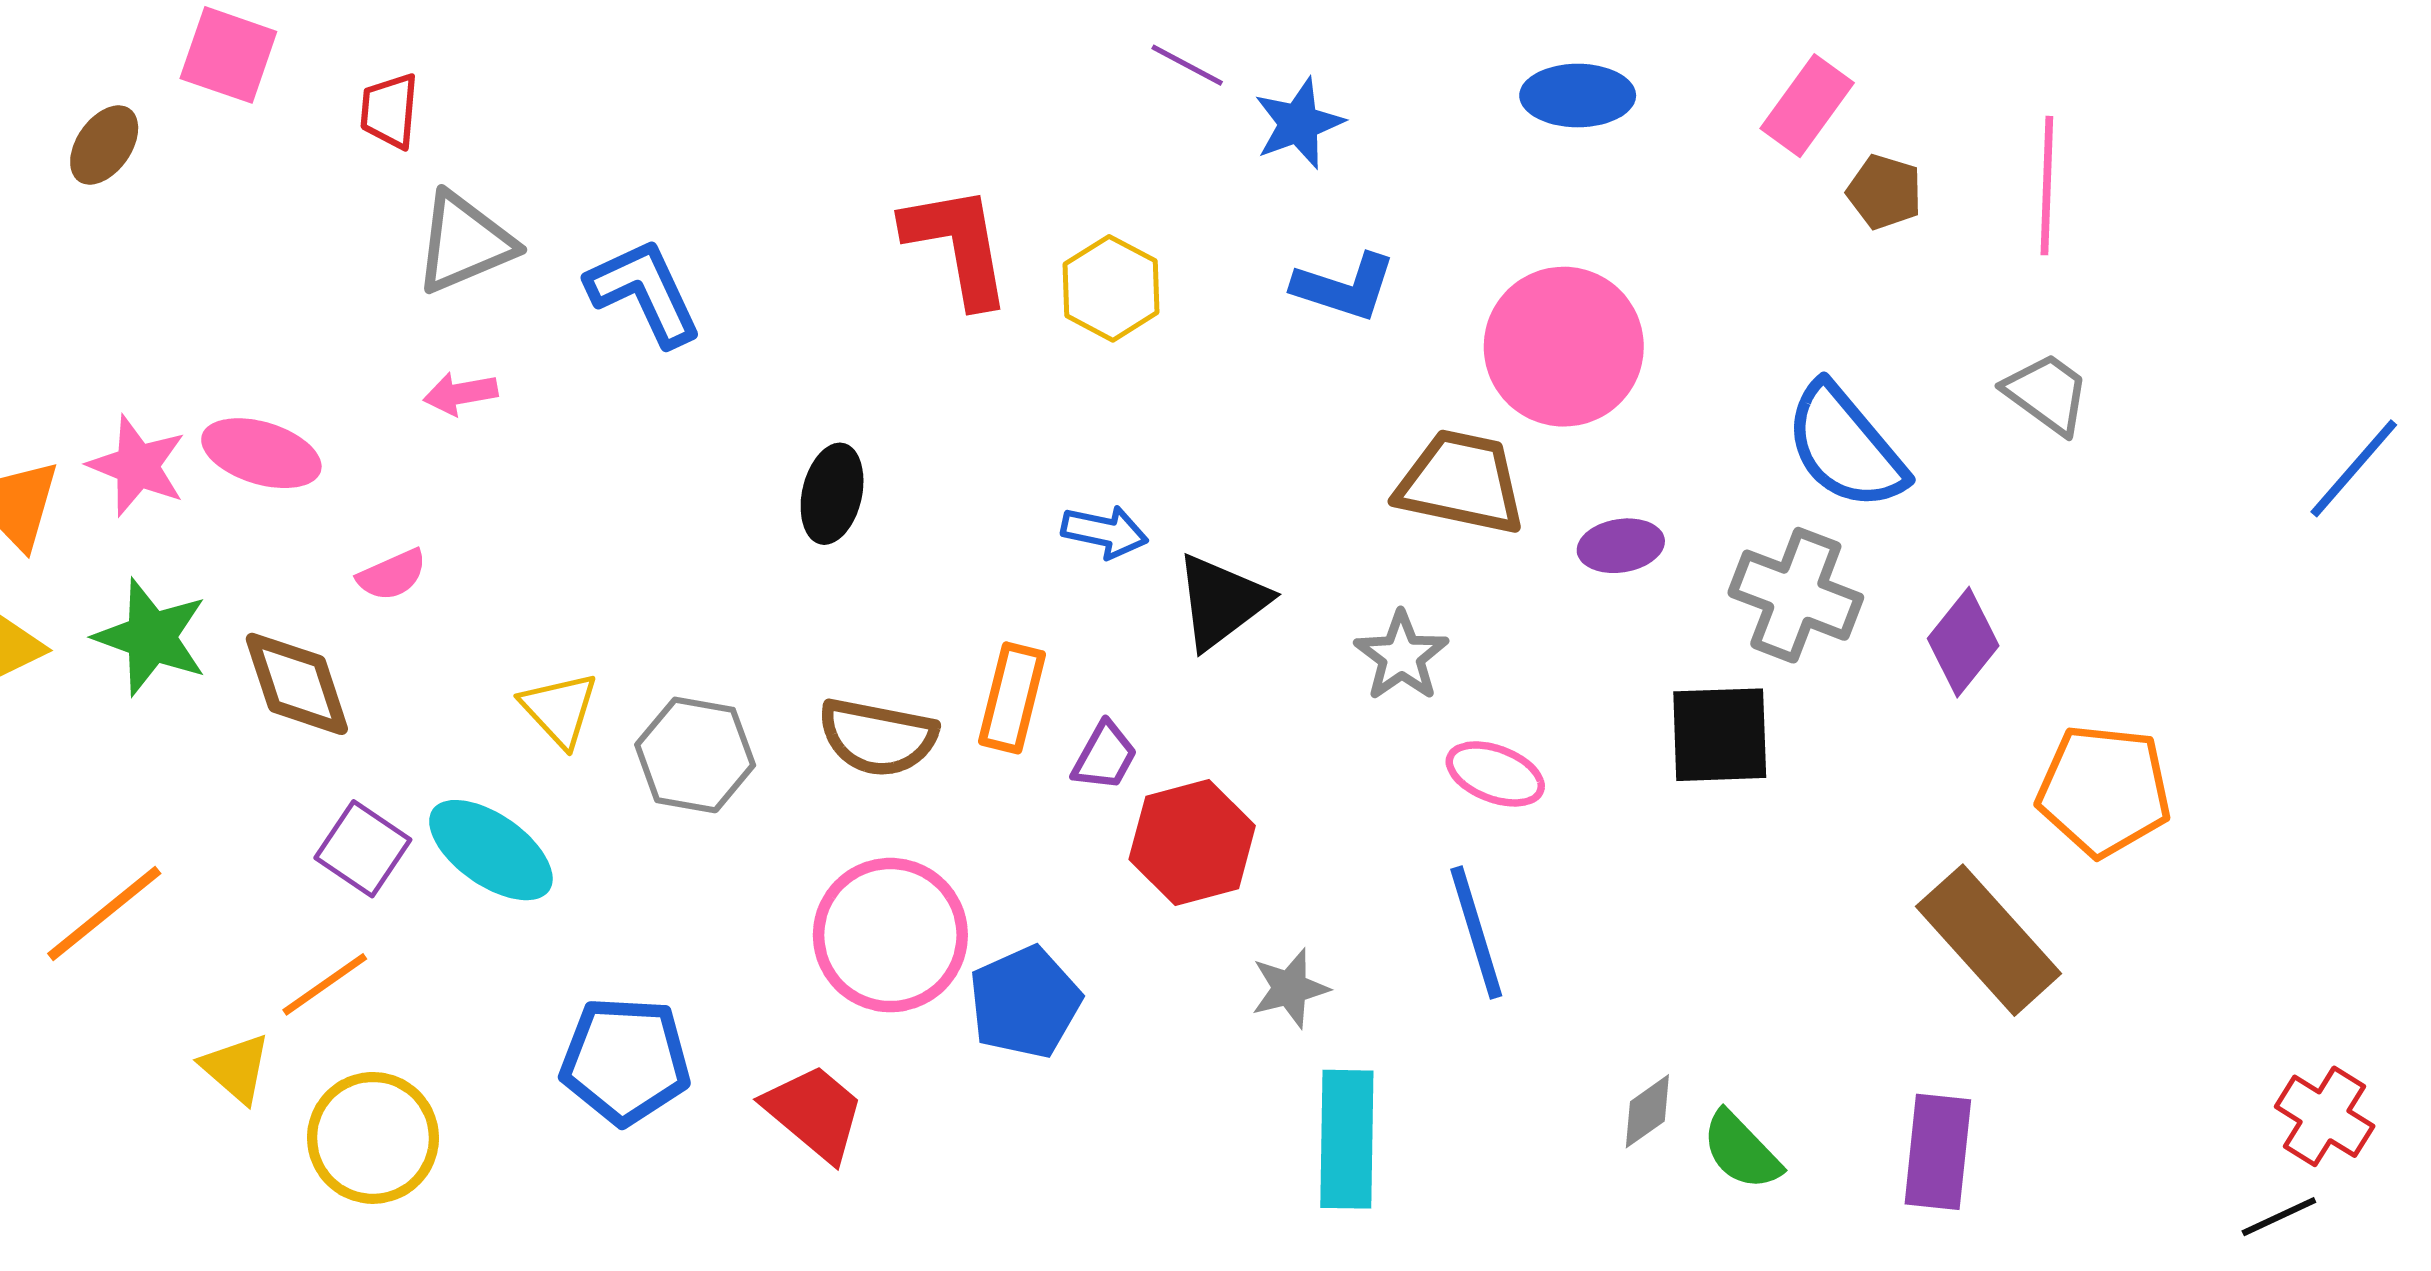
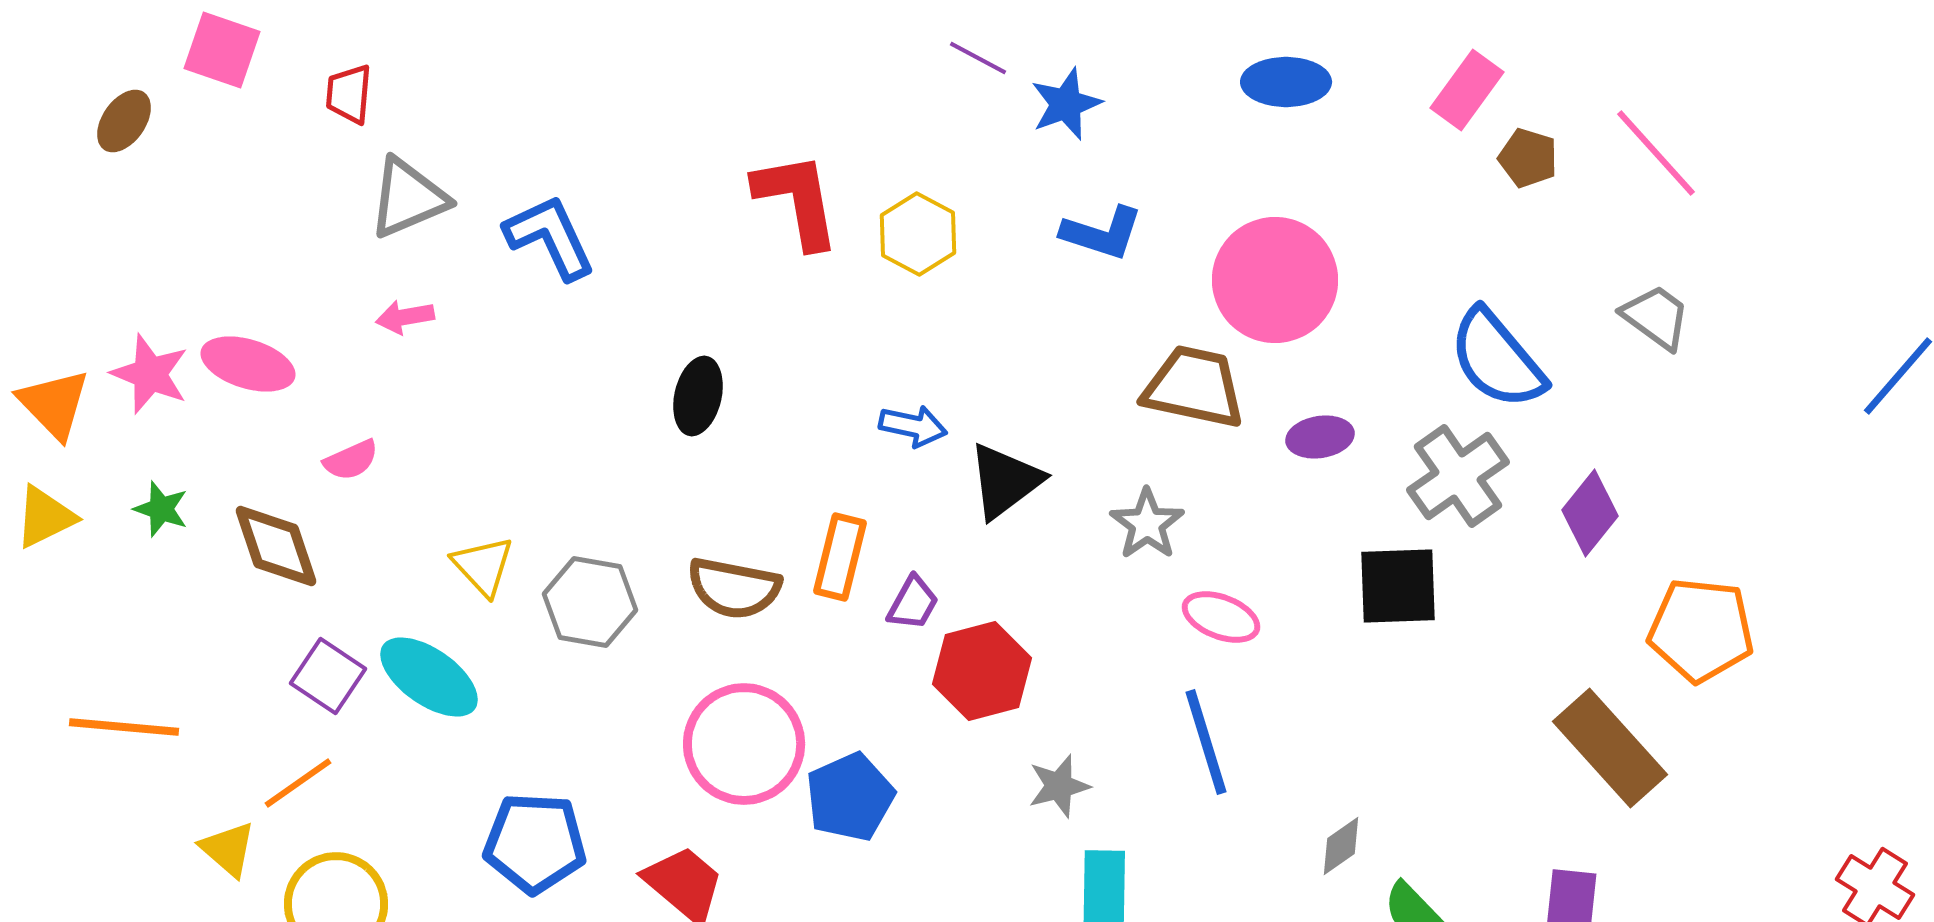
pink line: (2047, 186) -> (1656, 153), turned -44
gray cross: (1796, 595) -> (1458, 476), turned 34
green star: (151, 637) -> (161, 509), size x0.6
orange line: (104, 913) -> (124, 727), turned 44
gray diamond: (1647, 1111) -> (1341, 846), moved

